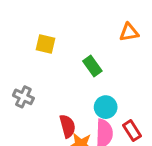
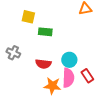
green rectangle: (92, 66) -> (45, 32), moved, turned -48
red semicircle: (67, 126) -> (43, 64), moved, turned 112

